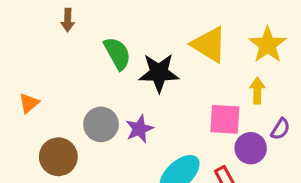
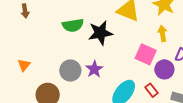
brown arrow: (68, 20) -> (25, 11), moved
green semicircle: (117, 53) -> (73, 25), turned 120
pink square: (225, 119) -> (146, 54), turned 30

